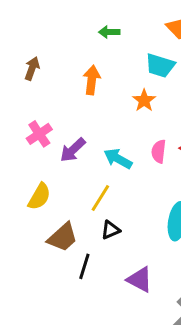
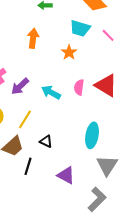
yellow line: (100, 198) -> (25, 119), moved
black triangle: (111, 230) -> (46, 141), turned 48

